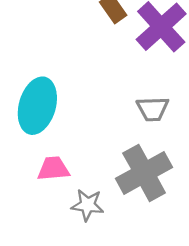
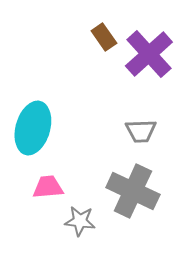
gray cross: (144, 173) -> (133, 191), turned -36

